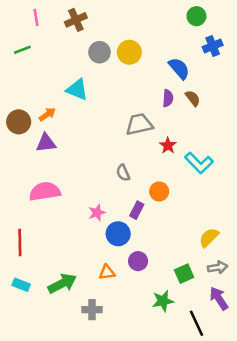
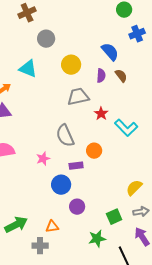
yellow circle: (129, 52) -> (71, 65), moved
gray semicircle: (123, 173) -> (65, 136), size x1.6
purple rectangle: (137, 210) -> (76, 166), turned 56
pink star: (97, 213) -> (43, 159), moved
orange triangle: (107, 272) -> (52, 227), moved

